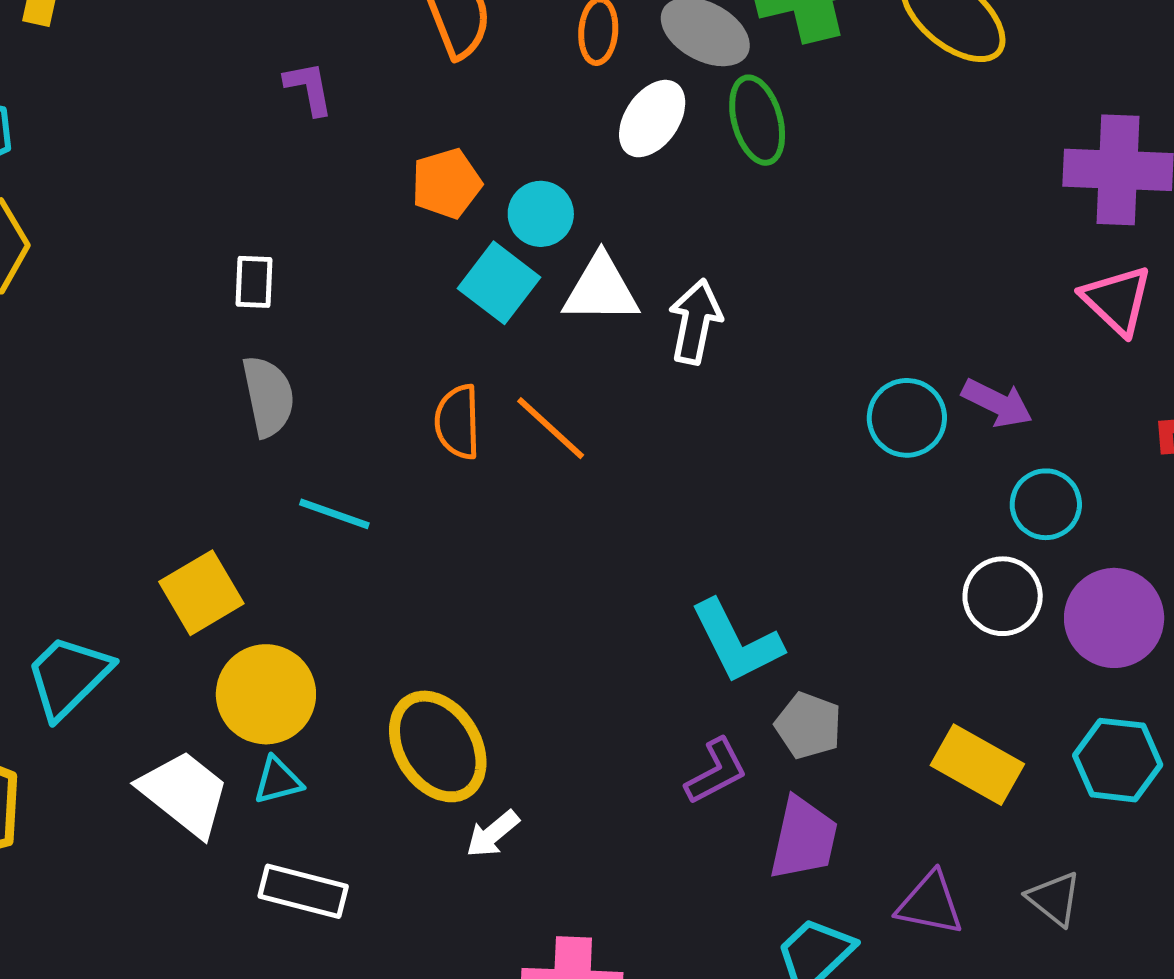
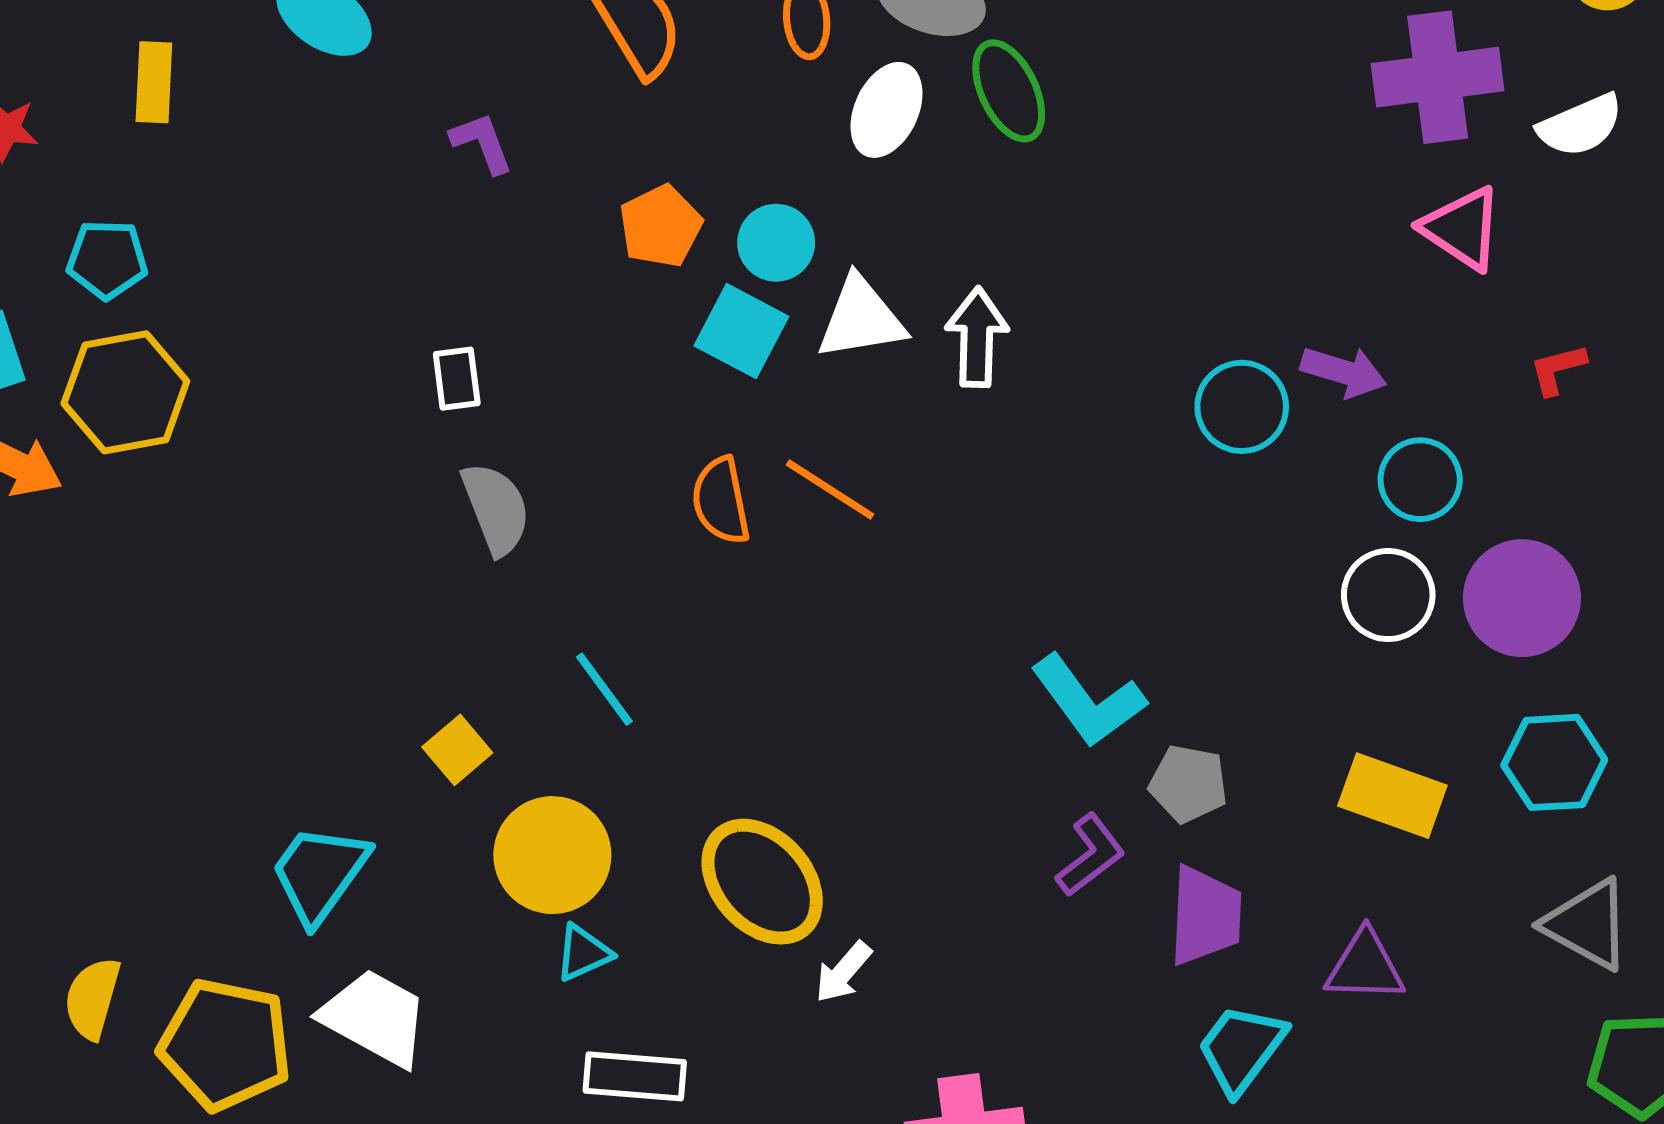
cyan line: (334, 514) -> (604, 689), moved, turned 44
yellow square: (201, 593) -> (457, 750), size x0.7
white trapezoid: (184, 793) -> (375, 1018), moved
gray triangle: (1054, 899) -> (1587, 924), moved, size x1.4

